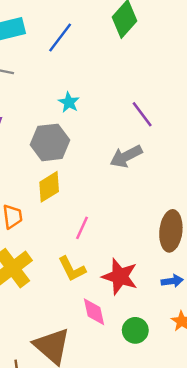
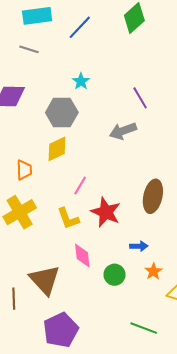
red star: (120, 277) -> (106, 212), moved
blue arrow: (172, 281) -> (139, 246), moved

